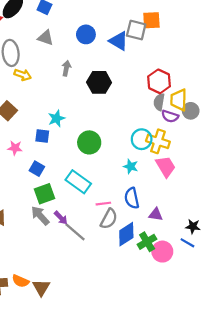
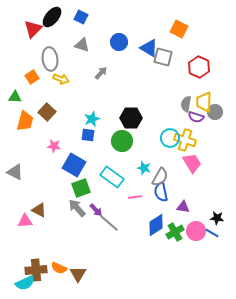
orange square: (151, 20) -> (179, 29), turned 30
gray square: (136, 30) -> (163, 57), moved
gray arrow: (66, 68) -> (101, 73), turned 32
red hexagon: (159, 81) -> (199, 67), moved
black hexagon: (99, 82) -> (131, 118), moved
blue square: (42, 136) -> (88, 135), moved
cyan star: (131, 166) -> (144, 168), moved
blue square: (37, 169) -> (74, 165), size x1.6
gray semicircle: (109, 219) -> (160, 177), moved
pink circle: (162, 252) -> (196, 231), moved

